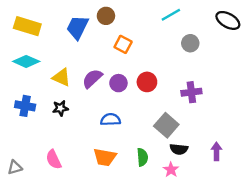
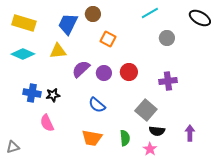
yellow triangle: (62, 77) -> (58, 51), moved, turned -30
blue cross: (25, 106) -> (32, 93), moved
blue semicircle: (111, 120) -> (97, 105), turned -138
pink semicircle: (54, 159) -> (47, 123), moved

